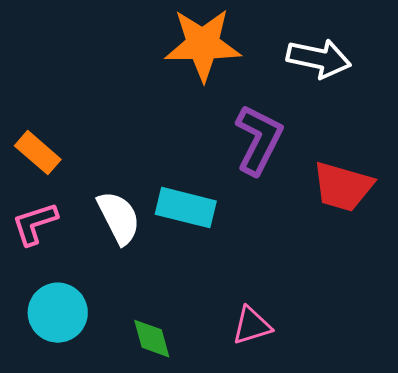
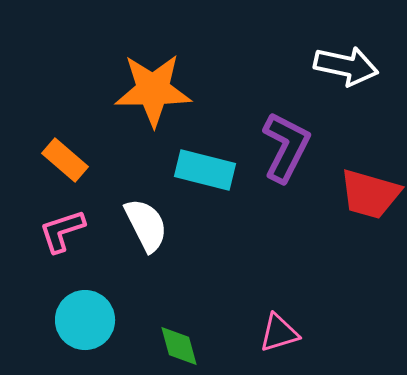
orange star: (203, 45) -> (153, 90), moved
cyan rectangle: (186, 208) -> (205, 170), moved

